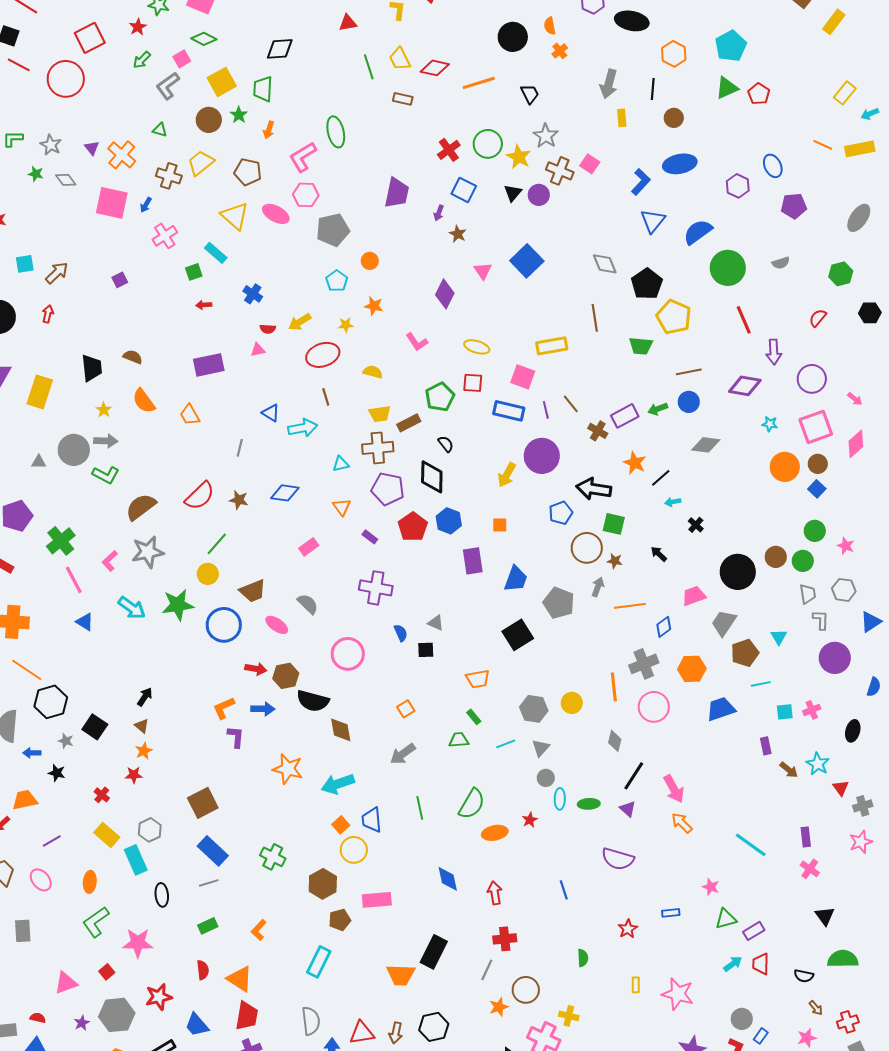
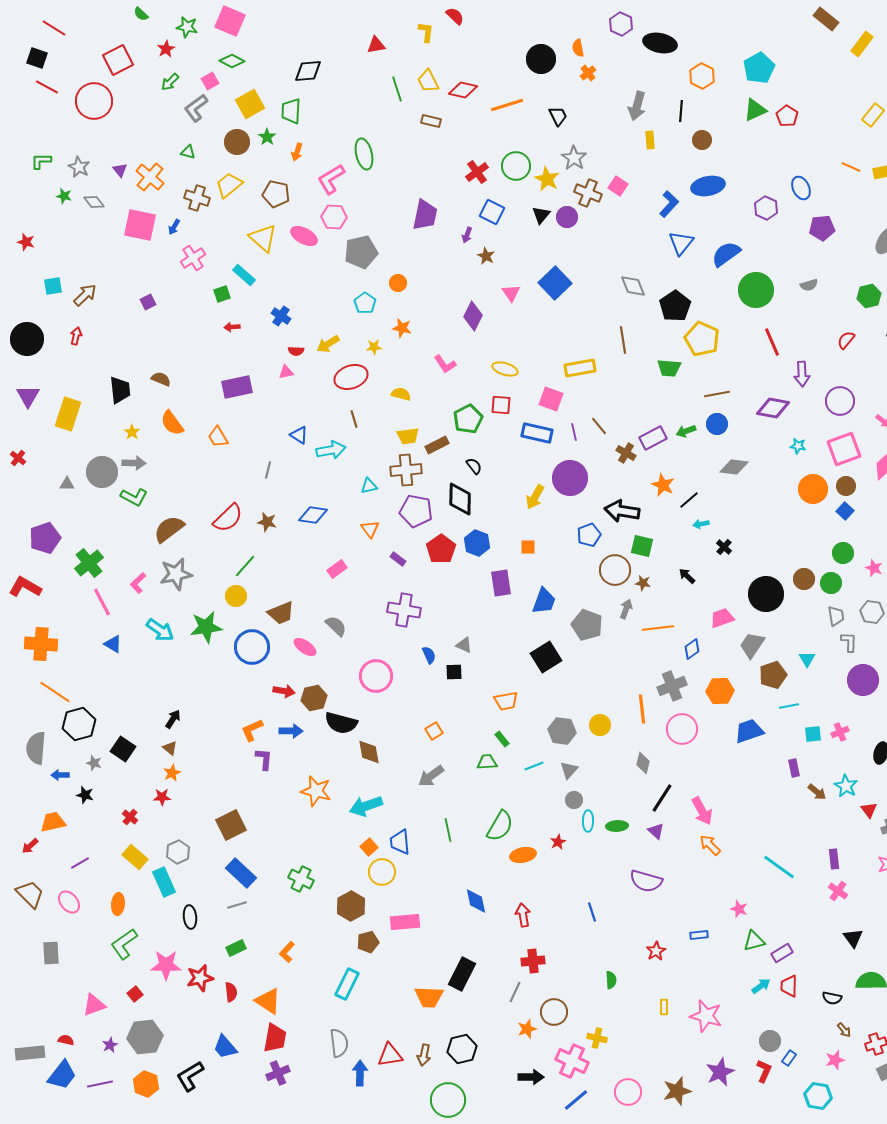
red star: (159, 997) -> (200, 978), moved

